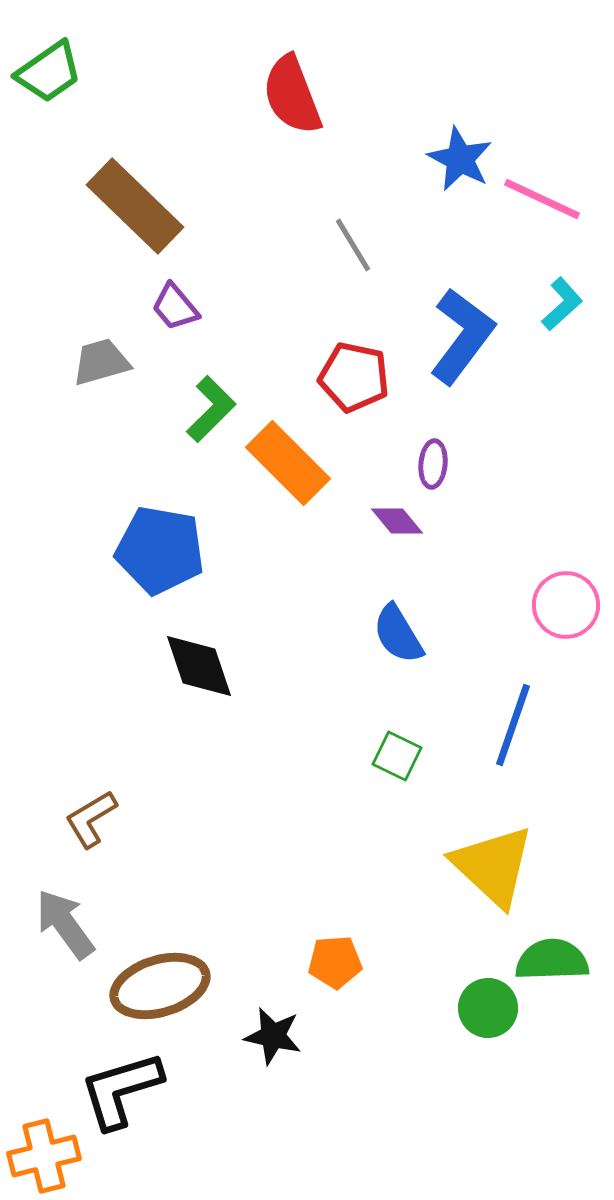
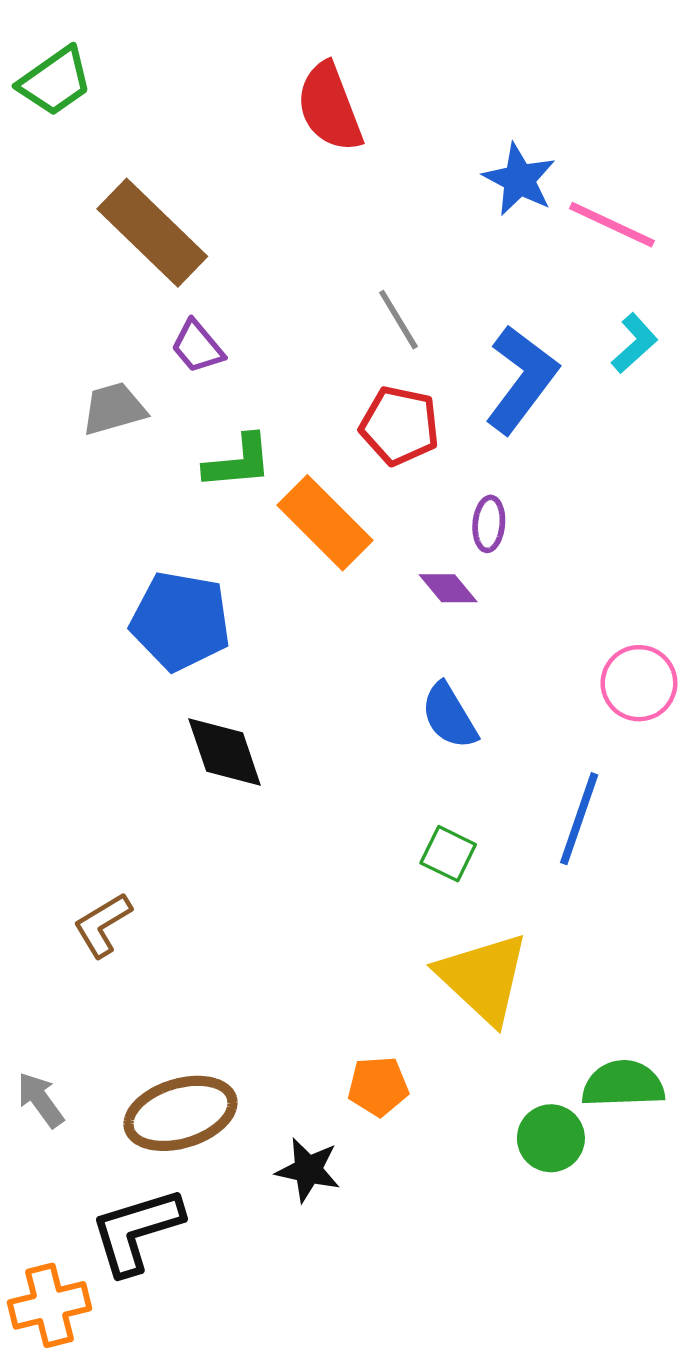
gray line: (353, 245) -> (398, 320), moved
green L-shape: (211, 409) -> (238, 462), turned 40
yellow triangle: (493, 866) -> (483, 978), moved
gray arrow: (65, 924) -> (40, 1100), moved, size x0.7

